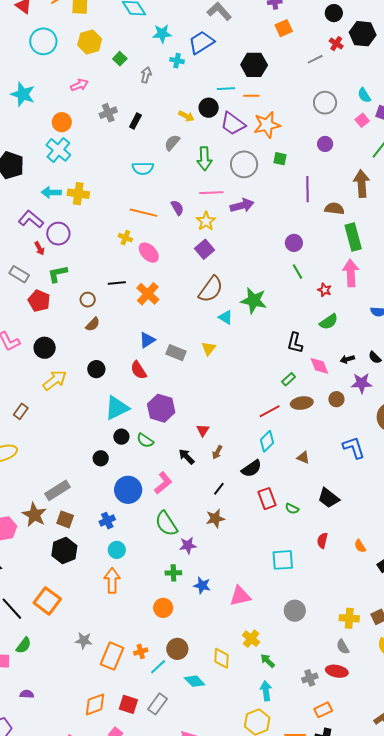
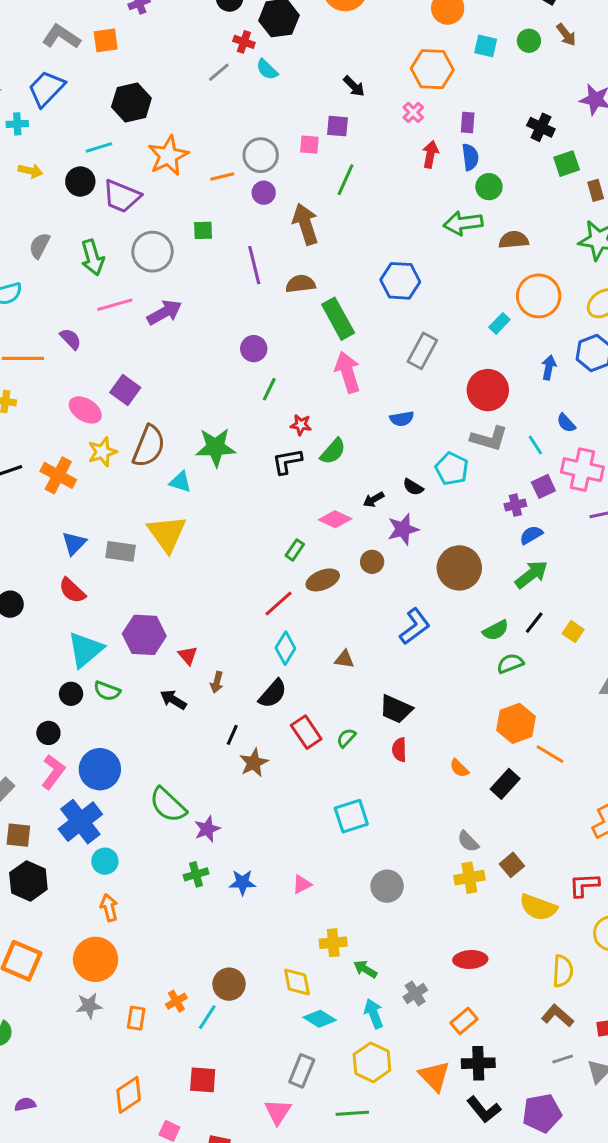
orange square: (284, 28) -> (106, 40), moved, turned 30
cyan semicircle: (364, 95) -> (267, 69), moved
orange line: (251, 96) -> (222, 176), moved
gray circle: (325, 103) -> (261, 155), moved
yellow arrow: (186, 116) -> (30, 171), moved
pink square: (362, 120) -> (309, 145), turned -32
orange star: (267, 125) -> (168, 156), moved
brown arrow: (362, 184) -> (305, 224), moved
yellow star: (206, 221) -> (102, 452), moved, turned 30
pink ellipse: (149, 253) -> (85, 410), moved
green line: (298, 272) -> (269, 389), turned 70
red star: (325, 290) -> (301, 425), moved
black L-shape: (295, 343) -> (287, 461), moved, turned 80
yellow triangle: (209, 348) -> (167, 534), size x1.8
pink diamond: (319, 366) -> (335, 519), turned -30
cyan triangle: (117, 408) -> (85, 650), moved
purple hexagon: (161, 408) -> (144, 635), moved
blue L-shape: (354, 448) -> (415, 626), turned 85
pink L-shape: (163, 483) -> (53, 772), moved
green semicircle: (292, 509) -> (346, 738), turned 120
brown star: (215, 518) -> (254, 763), moved
blue cross: (107, 521) -> (80, 822), size x1.8
red semicircle: (322, 541) -> (399, 750), moved
orange arrow: (112, 581) -> (109, 908), size x0.7
pink triangle: (240, 596) -> (302, 884), size x0.6
orange circle: (163, 608) -> (96, 959), moved, size x1.5
yellow cross: (251, 639) -> (333, 943), turned -30
gray semicircle: (343, 647) -> (468, 841), moved
orange rectangle: (112, 656) -> (136, 1018), size x0.6
gray cross: (310, 678) -> (415, 993), moved
cyan diamond: (195, 681) -> (320, 1019), moved
red square: (128, 704) -> (203, 1080), moved
gray rectangle: (158, 704) -> (302, 1071), moved

